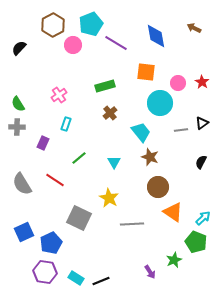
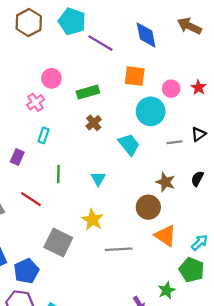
cyan pentagon: (91, 24) -> (72, 21), turned -30
brown arrow: (194, 28) -> (189, 26), size x1.5
pink circle: (73, 45) -> (51, 78), moved
brown star: (150, 157) -> (165, 182), moved
green line: (79, 158) -> (58, 174), turned -49

